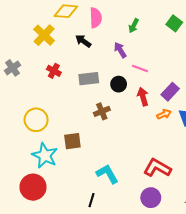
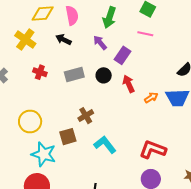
green arrow: (134, 26) -> (109, 17), size x1.5
pink line: (140, 69) -> (145, 34), moved
purple rectangle: (170, 92) -> (123, 55), moved
brown cross: (102, 111) -> (86, 116), moved
cyan L-shape: (107, 174) -> (105, 145), moved

